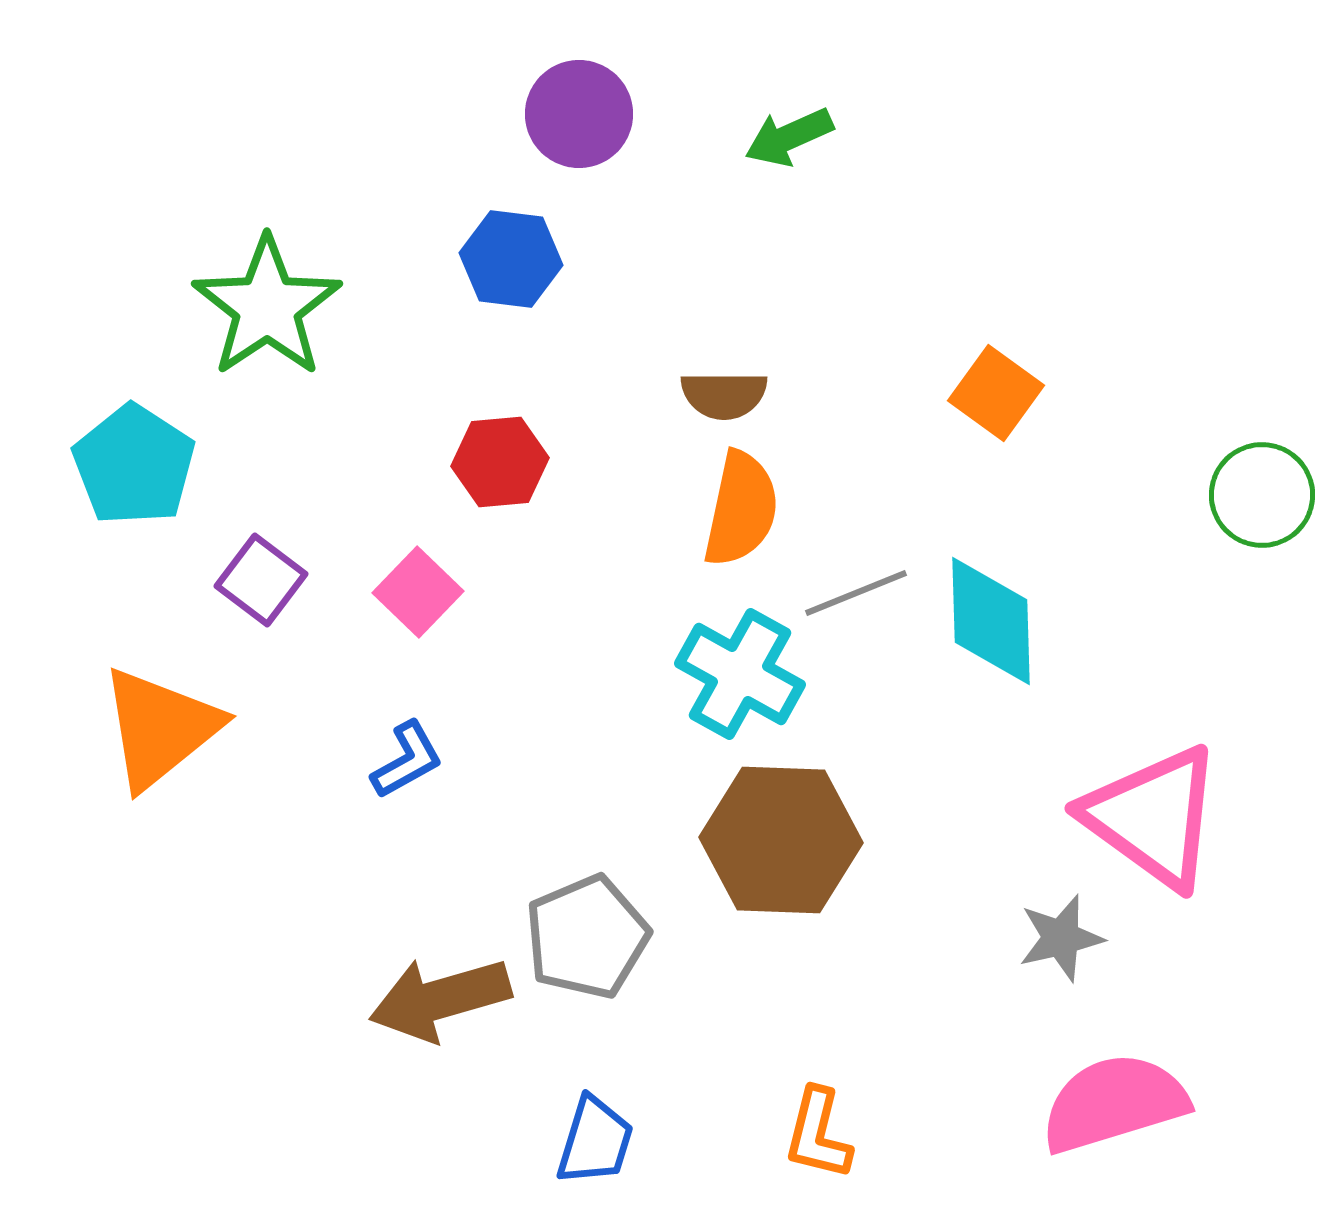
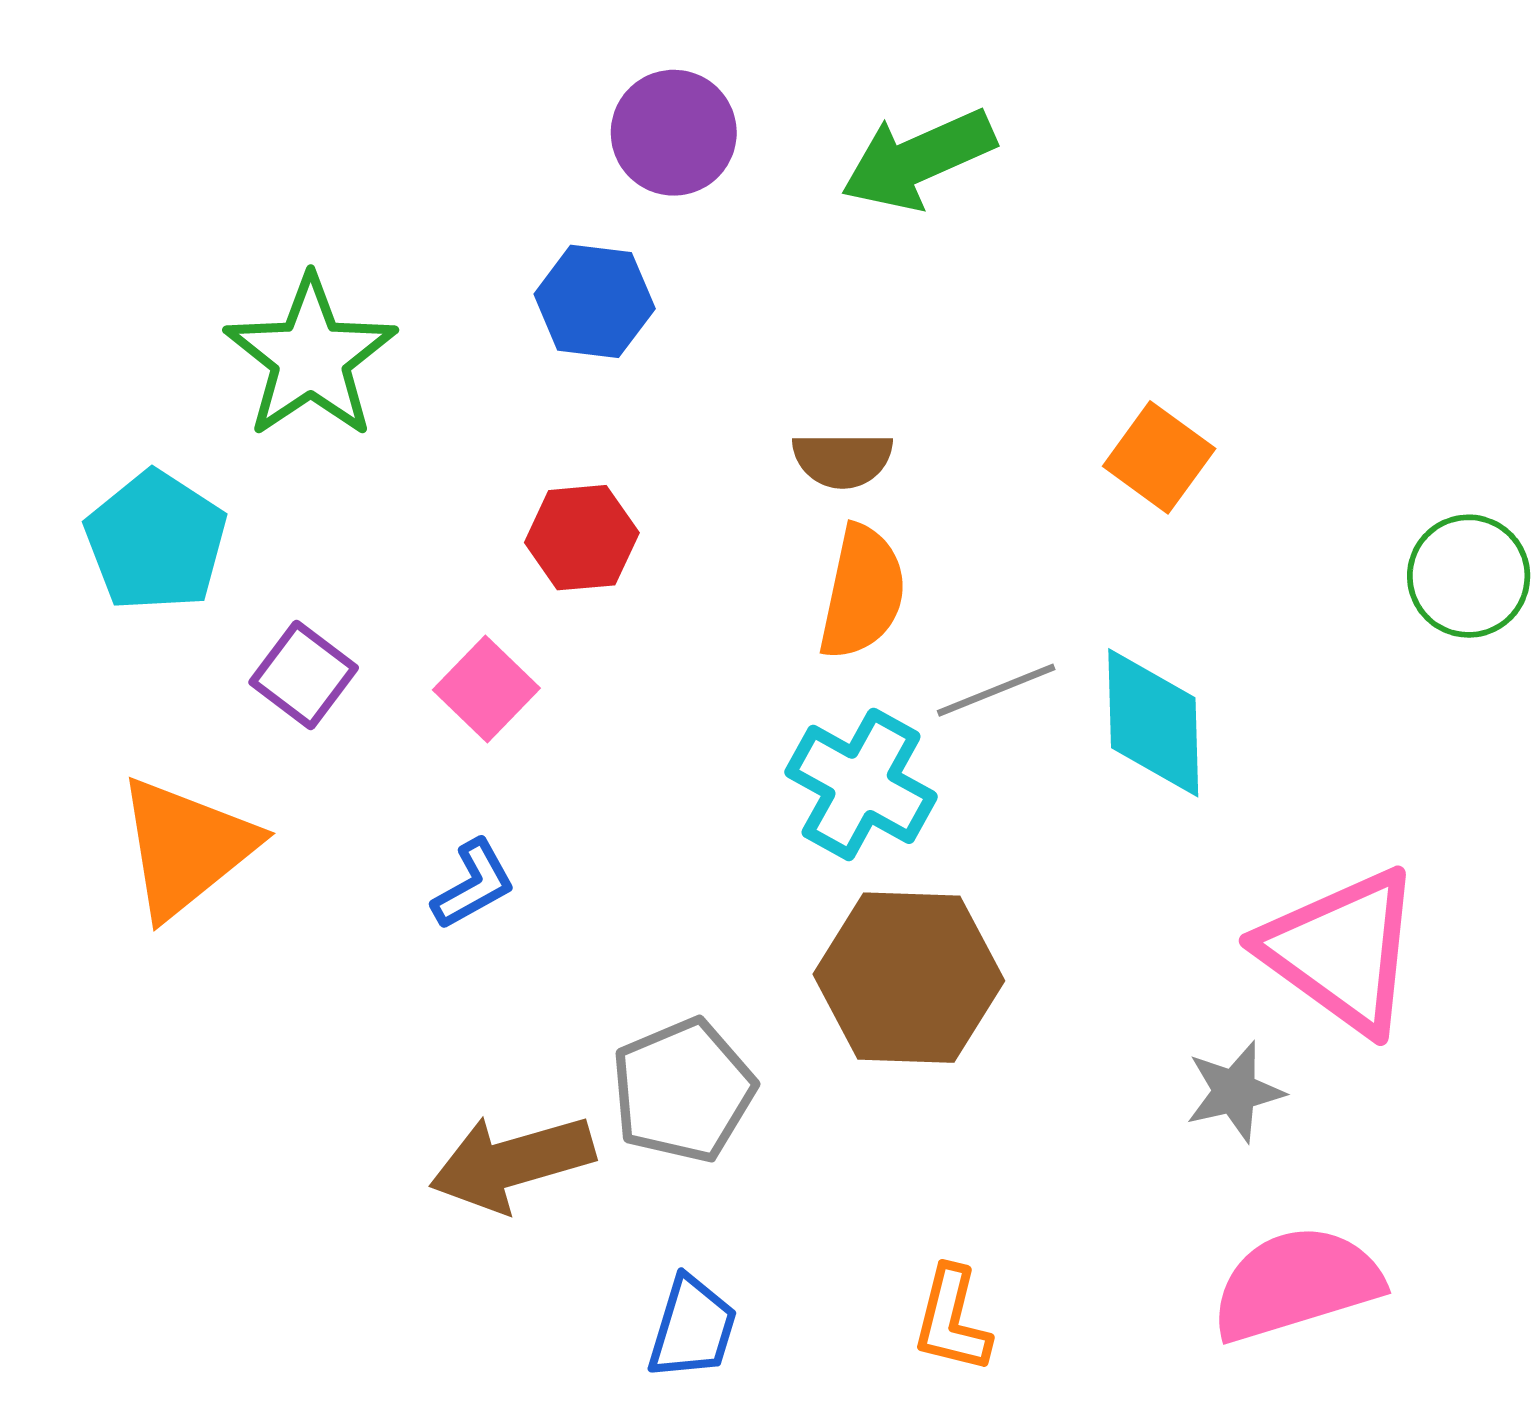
green arrow: (789, 137) -> (918, 159), size x1.5

